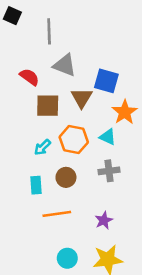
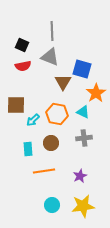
black square: (12, 16) -> (22, 45), moved
gray line: (49, 31) -> (52, 31), moved
red semicircle: (29, 77) -> (23, 66), turned 133
brown square: (48, 106) -> (16, 105), moved

